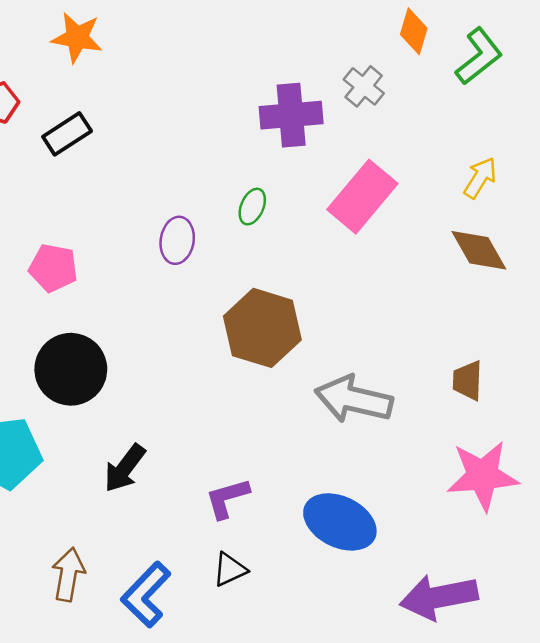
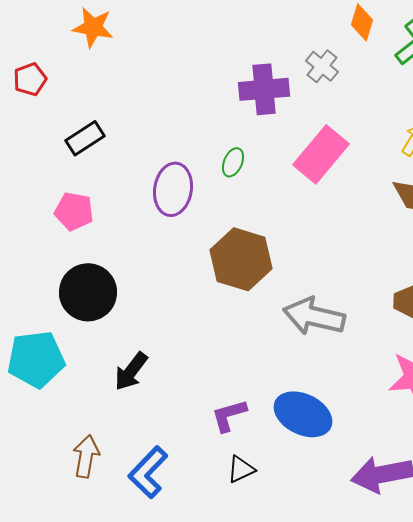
black rectangle: (67, 134) -> (85, 138), moved
purple ellipse: (177, 240) -> (173, 189), size x1.4
purple L-shape: (227, 498) -> (229, 415), moved
black triangle: (230, 570) -> (241, 469), moved

